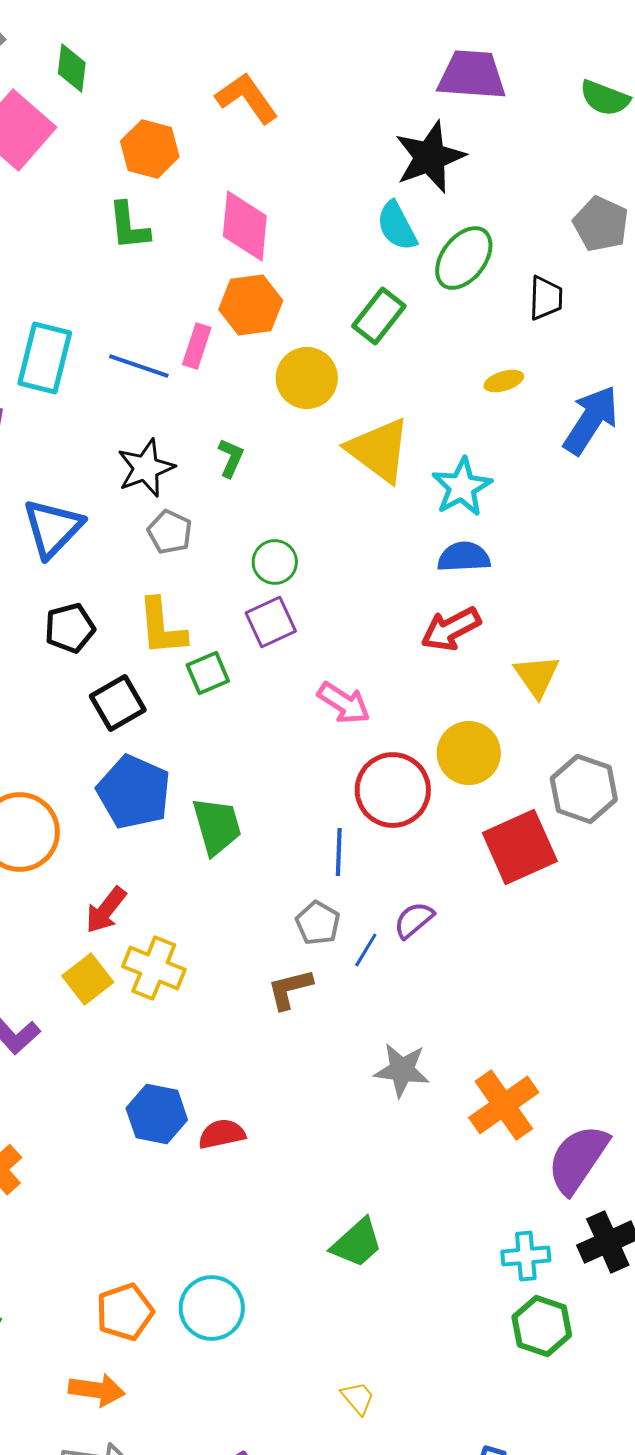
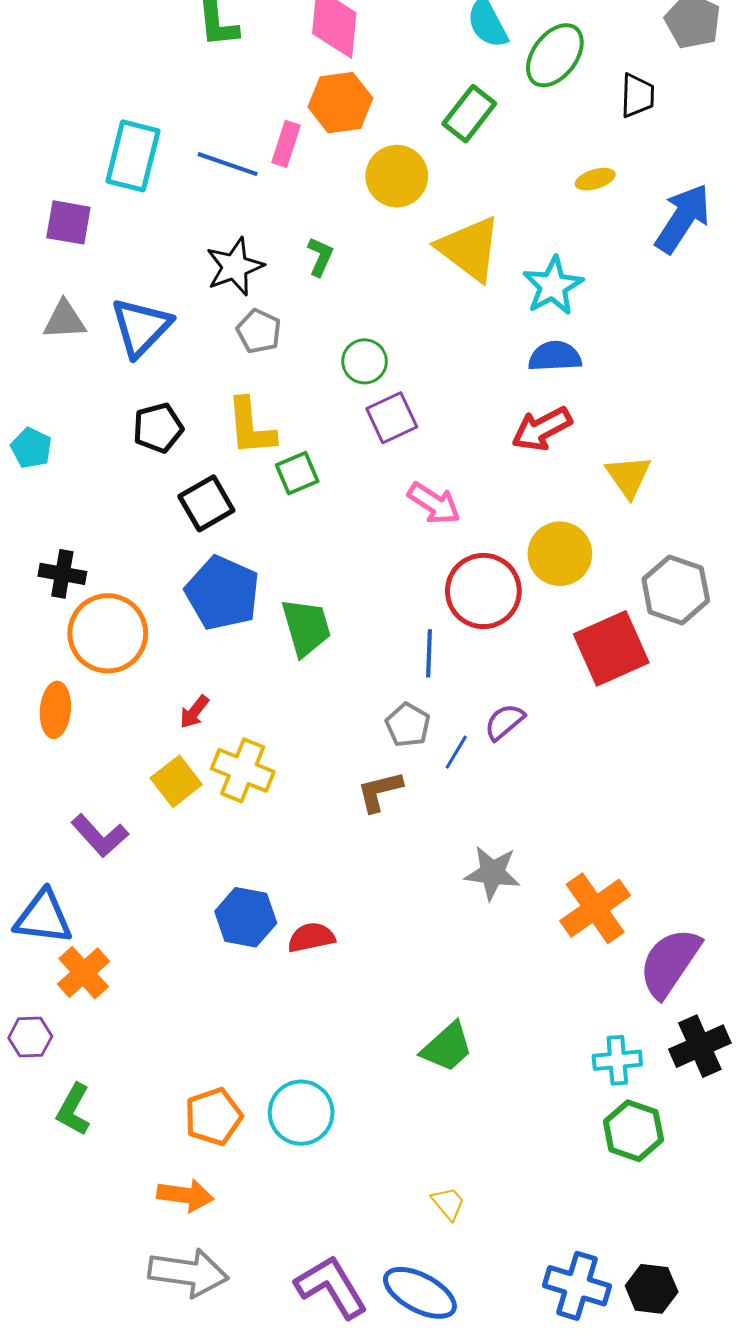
purple square: (271, 622) -> (392, 418), moved
red arrow: (106, 910) -> (194, 712), size x0.7

